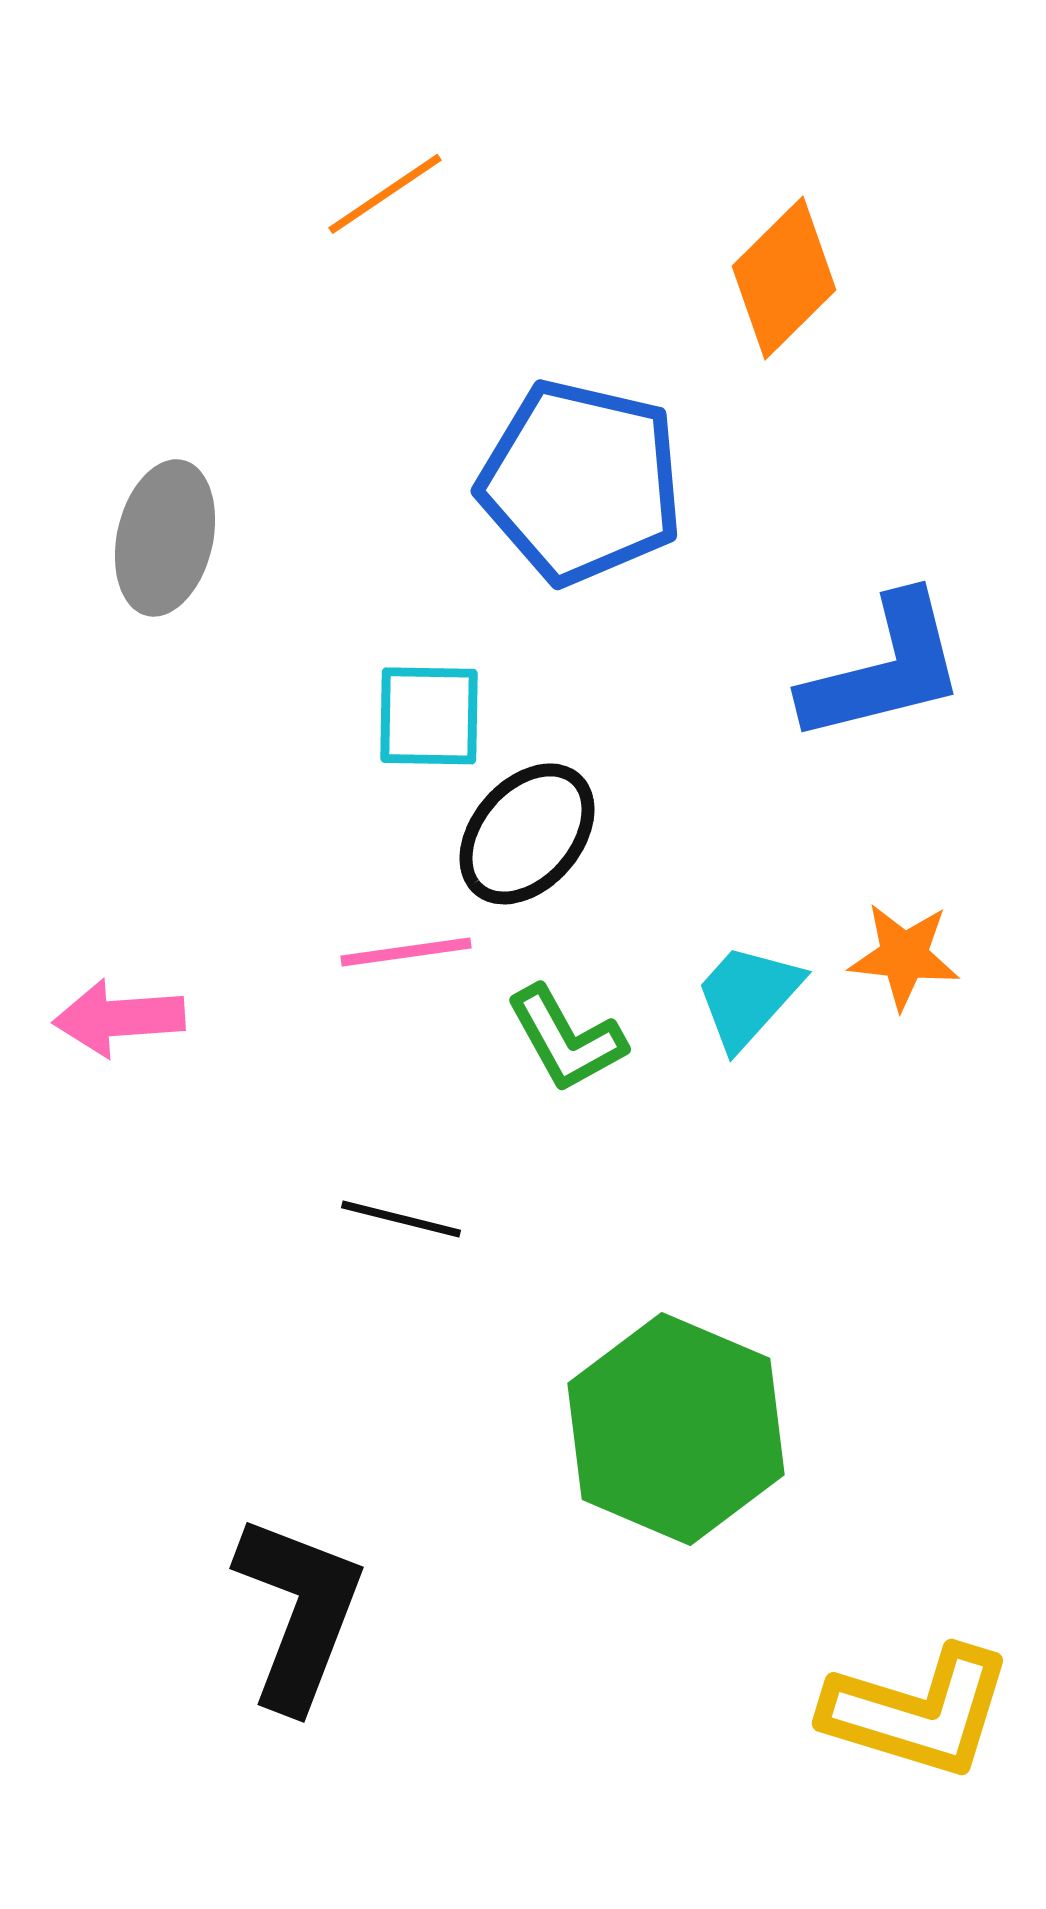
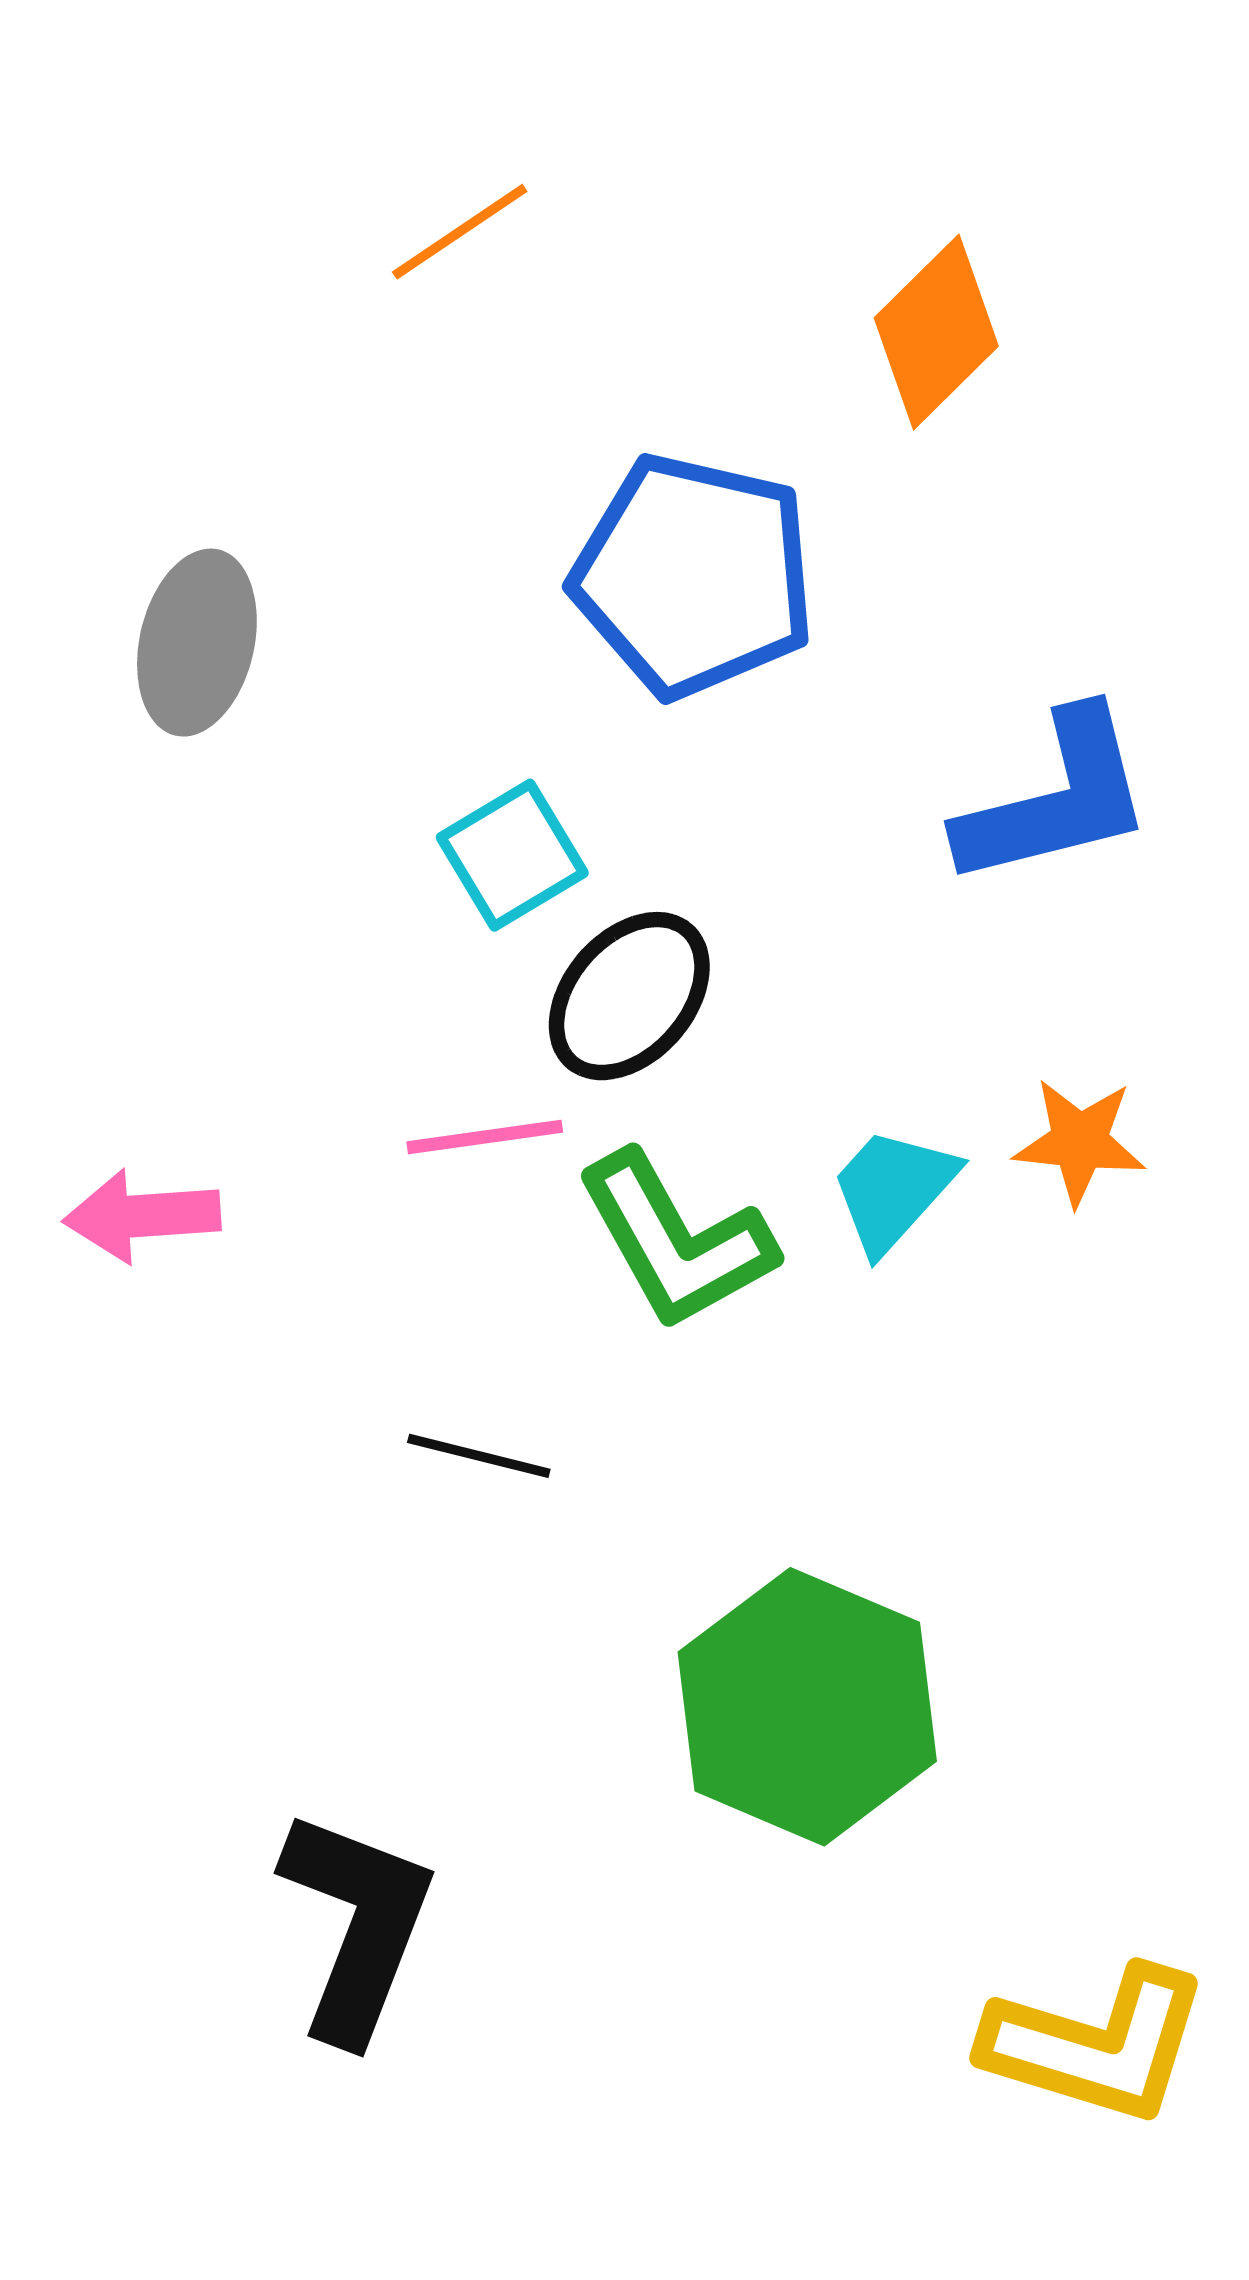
cyan square: (429, 716) -> (512, 855), turned -32
green L-shape: (566, 1039) -> (676, 1241), size x1.4

